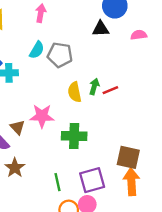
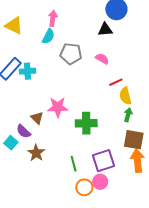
pink semicircle: (139, 35) -> (102, 59), moved, turned 40
cyan semicircle: (37, 50) -> (48, 36), moved
green arrow: (94, 86) -> (128, 115), moved
yellow semicircle: (75, 92) -> (125, 96), moved

